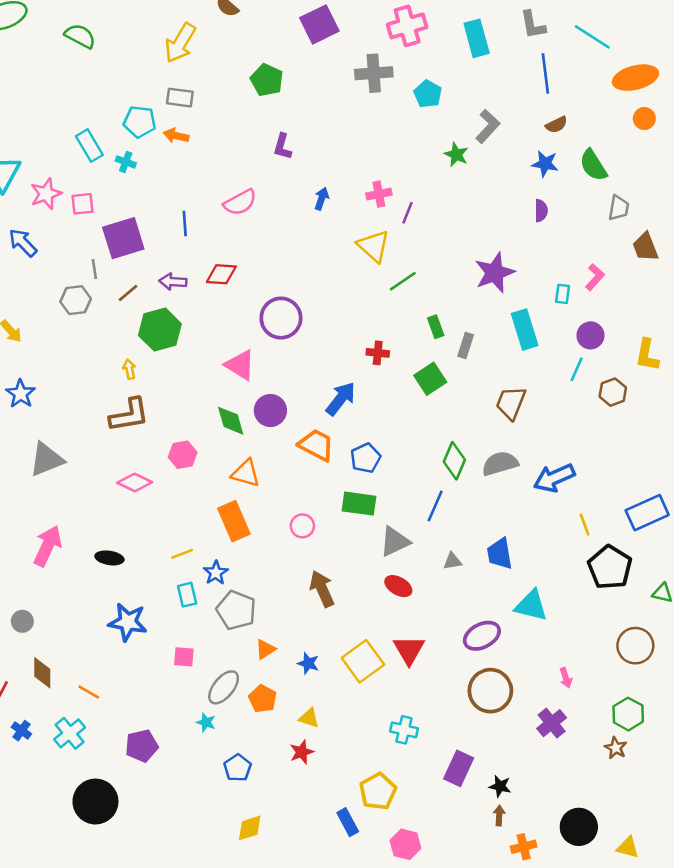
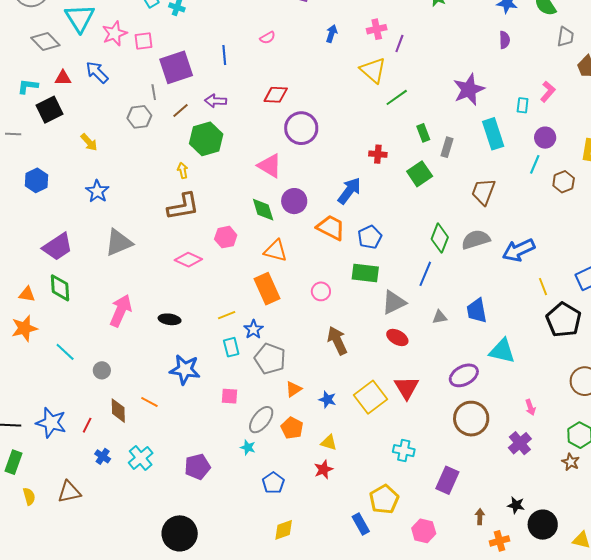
pink semicircle: (240, 202) -> (268, 38), size x0.6
red diamond: (221, 274) -> (276, 95), moved
orange line: (89, 692) -> (149, 402), moved
black star: (500, 786) -> (516, 505), moved
black circle: (95, 802) -> (180, 533), moved
pink hexagon: (405, 844) -> (424, 531), moved

